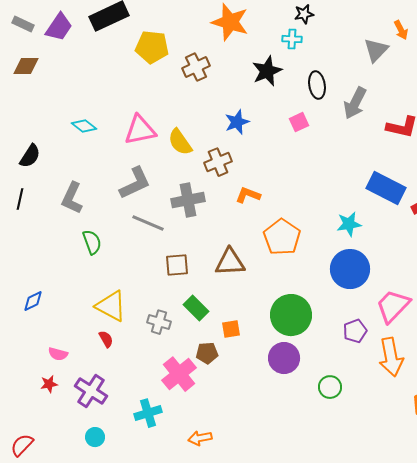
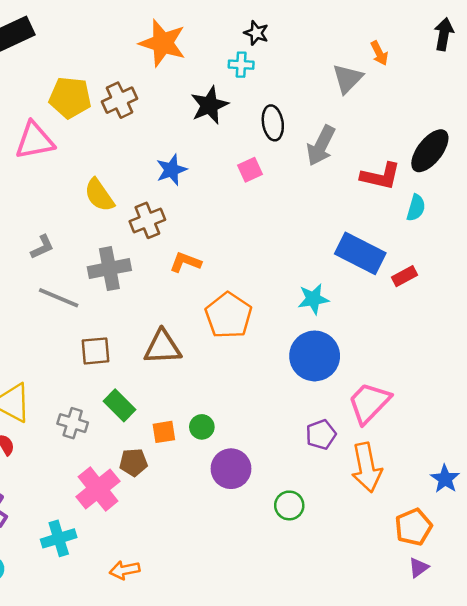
black star: (304, 14) -> (256, 33), turned 30
yellow pentagon: (152, 47) -> (70, 98), moved
pink triangle: (140, 130) -> (35, 141), moved
gray L-shape: (135, 183) -> (42, 247), size x0.6
green circle: (291, 315) -> (202, 427), moved, size x0.5

